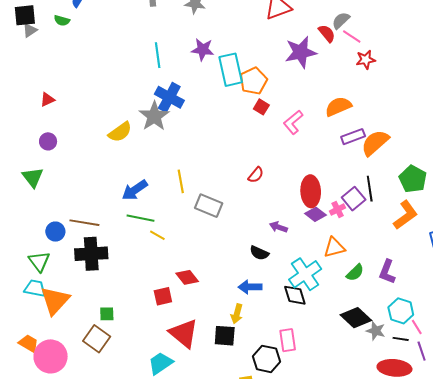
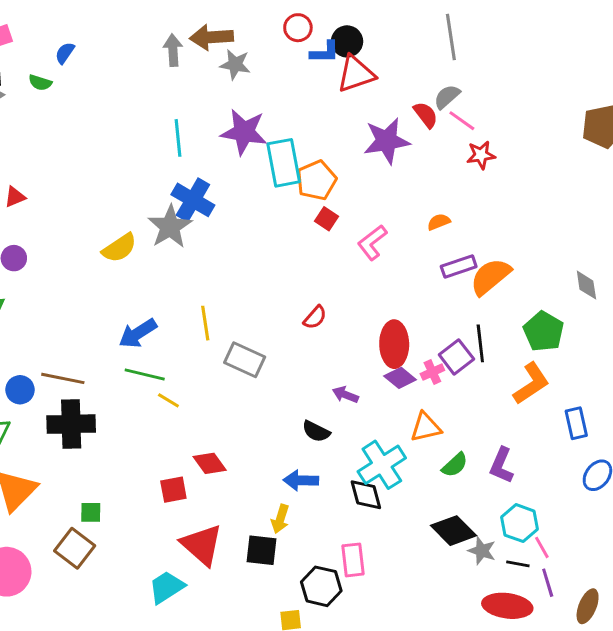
purple star: (203, 50) -> (244, 132), size x1.4
orange semicircle: (338, 106) -> (439, 222), size x0.6

